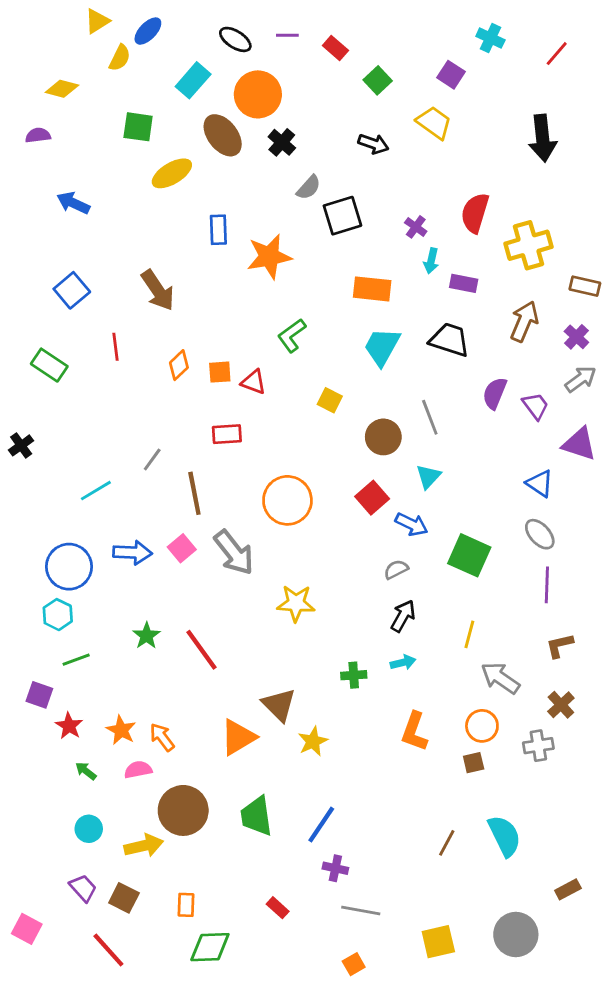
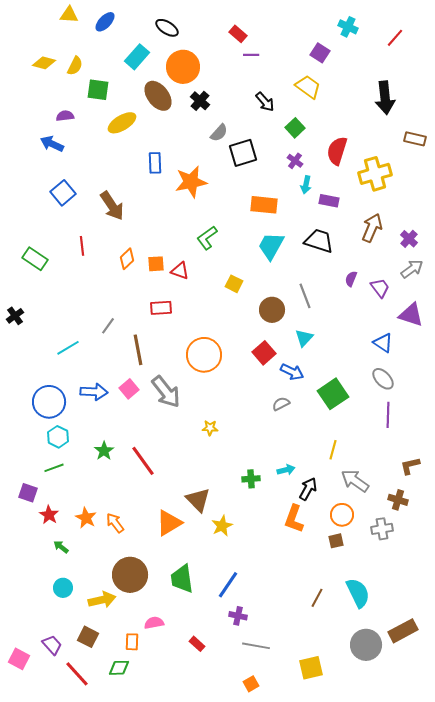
yellow triangle: (97, 21) -> (69, 15), turned 36
purple line: (287, 35) -> (251, 55), moved
yellow semicircle: (120, 58) -> (75, 66), moved
green square: (378, 80) -> (295, 128), moved
purple semicircle: (38, 135) -> (65, 116), moved
black arrow: (373, 144) -> (265, 102), turned 30
brown rectangle: (585, 286) -> (415, 139), moved
blue square: (72, 290) -> (63, 193), moved
purple semicircle: (495, 393) -> (351, 279), size x0.7
green square: (469, 555) -> (333, 394), turned 32
yellow star: (296, 603) -> (210, 428), size x0.6
cyan hexagon: (58, 615) -> (58, 437), moved
black arrow: (403, 616) -> (308, 489), moved
brown L-shape: (560, 646) -> (410, 466), moved
brown cross: (561, 705) -> (398, 500), turned -30
pink semicircle: (138, 770) -> (154, 623), moved
purple trapezoid: (83, 888) -> (52, 645), moved
brown rectangle: (568, 889) -> (403, 631), size x1.6
gray circle: (516, 934) -> (366, 645), moved
green diamond: (210, 947) -> (119, 668), moved, size x0.7

